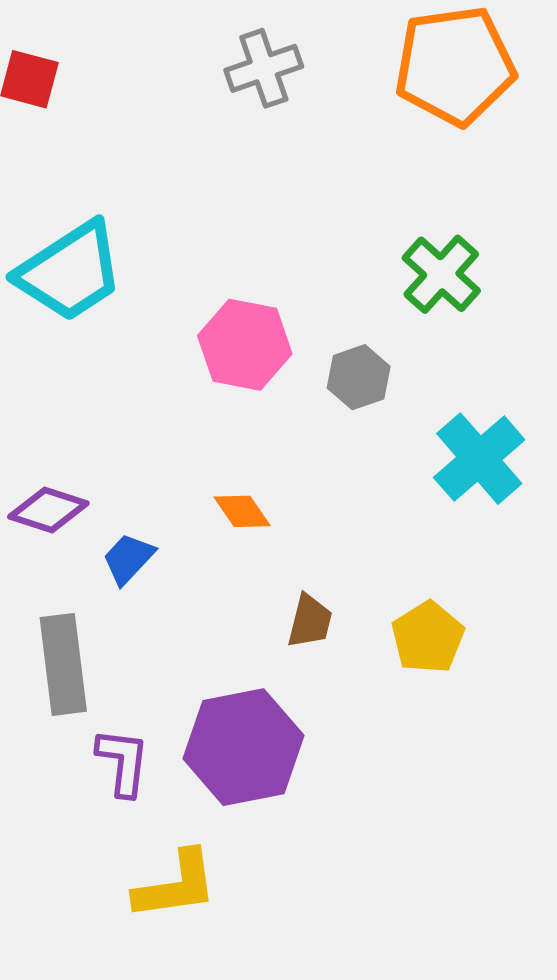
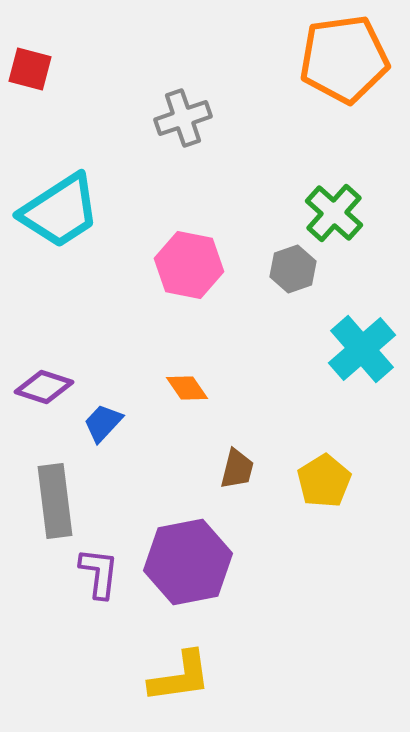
gray cross: (264, 68) -> (183, 118), moved
gray hexagon: (359, 377) -> (293, 269), moved
yellow L-shape: (176, 885) -> (180, 677), moved

